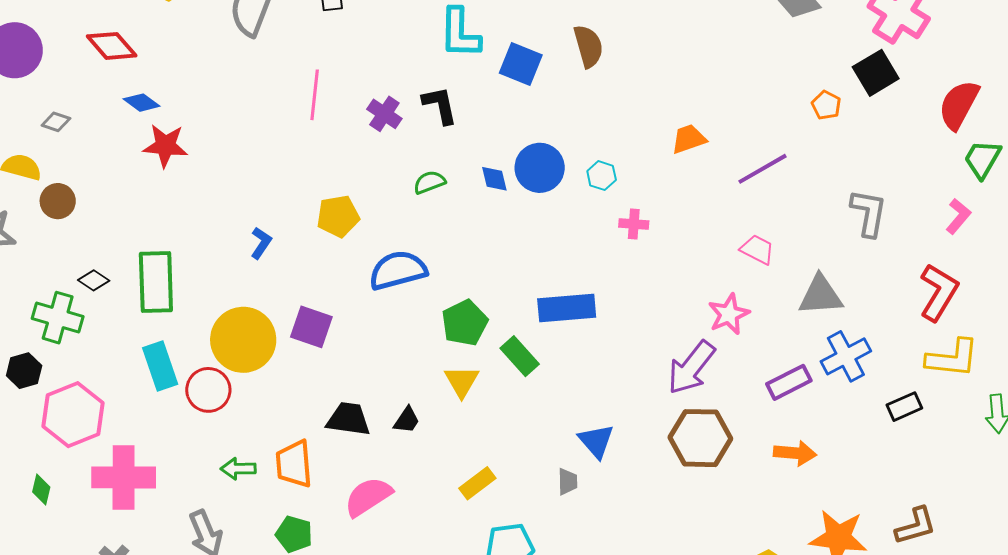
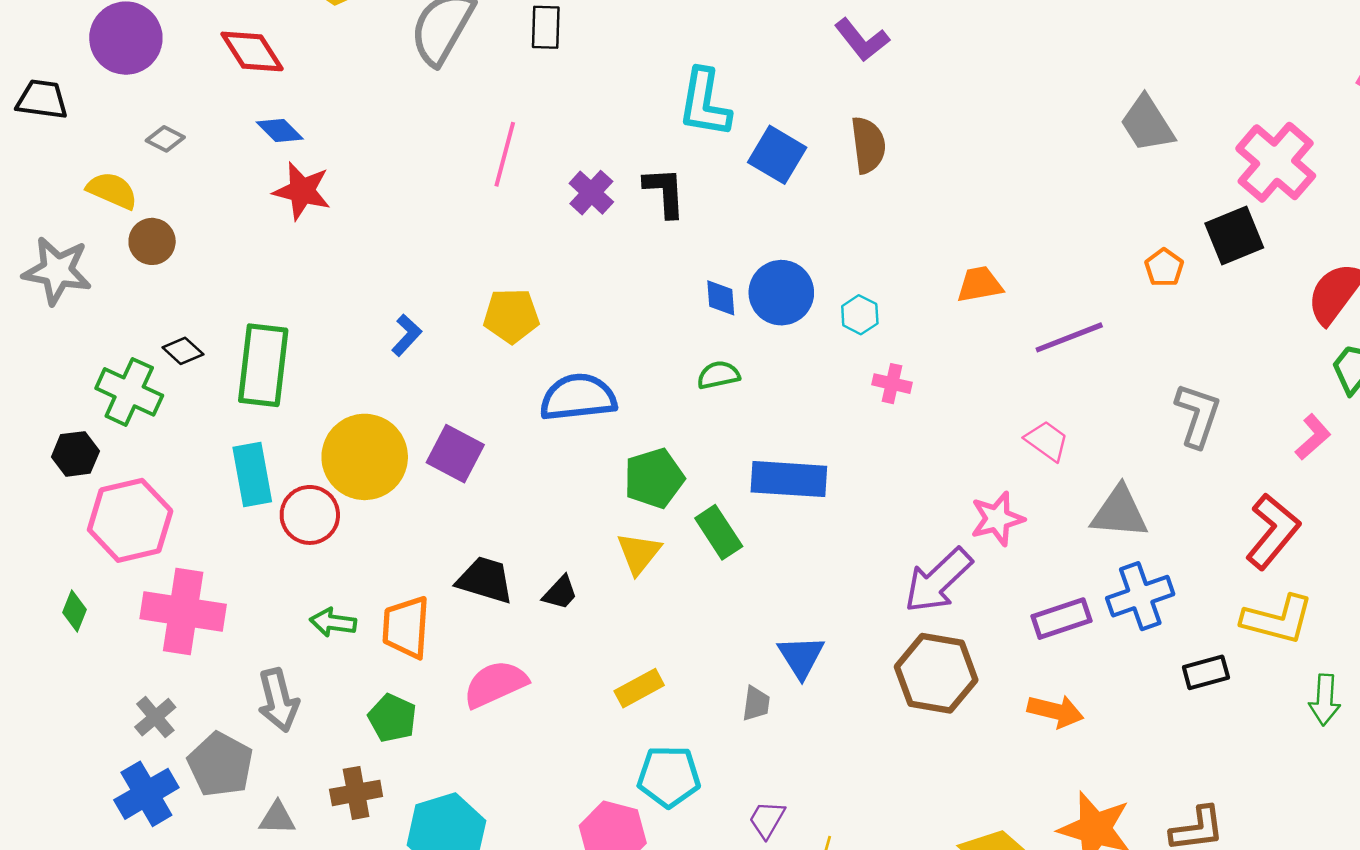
green semicircle: (429, 182) -> (718, 375), moved

